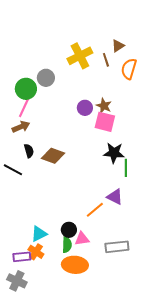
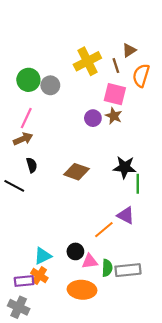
green circle: (26, 89) -> (28, 80), moved
pink square: (105, 122) -> (115, 94), moved
brown diamond: (53, 156) -> (77, 172), moved
green semicircle: (67, 245) -> (107, 268), moved

